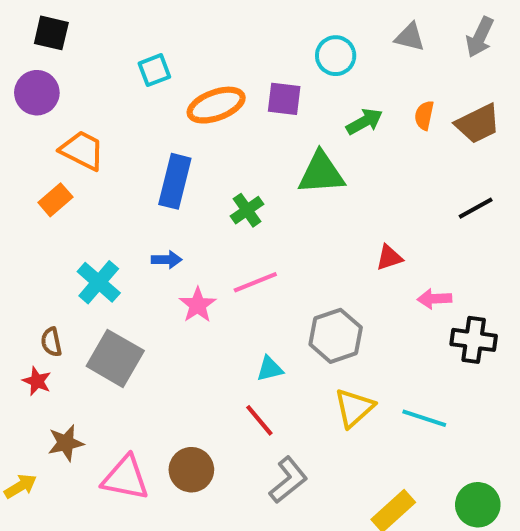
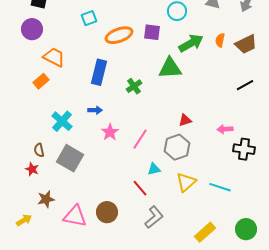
green arrow: (364, 122) -> (191, 43), size x1.4
red triangle: (389, 258) -> (185, 120), moved
pink line: (255, 282) -> (140, 139), moved, turned -35
cyan triangle: (270, 369) -> (154, 169), moved

